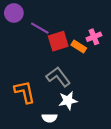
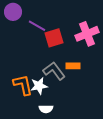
pink cross: (94, 37) -> (87, 34), size x1.6
orange rectangle: (79, 47) -> (73, 66), moved, turned -32
white star: (68, 101) -> (39, 86), moved

